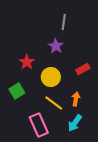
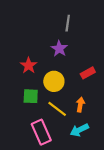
green square: (17, 91) -> (31, 96), moved, turned 35
cyan arrow: (75, 123) -> (79, 130), turned 30

